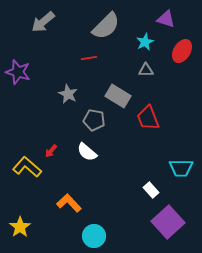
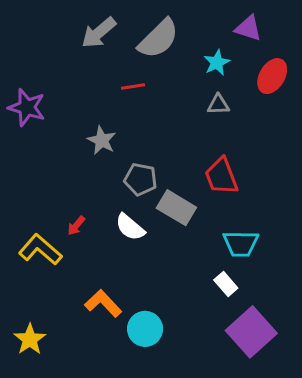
gray arrow: (43, 22) -> (99, 33), moved
gray rectangle: (118, 96) -> (176, 208), moved
cyan trapezoid: (181, 168) -> (241, 244), moved
cyan circle: (94, 236) -> (145, 329), moved

